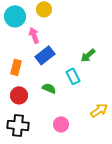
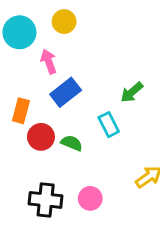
red circle: (19, 95) -> (41, 137), moved
black cross: (18, 125) -> (46, 200), moved

